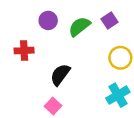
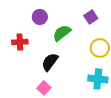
green semicircle: (79, 26) -> (62, 33), moved
cyan cross: (118, 95) -> (98, 79), turned 36

